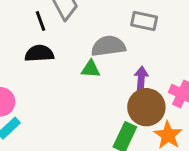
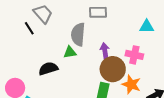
gray semicircle: (108, 46) -> (78, 34), turned -65
black semicircle: (39, 53) -> (48, 69), moved

